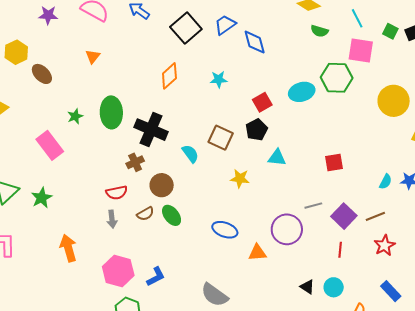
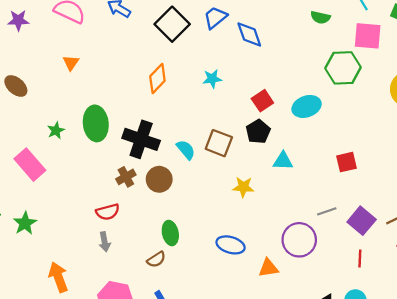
cyan ellipse: (302, 92) -> (307, 106), moved
cyan semicircle: (190, 154) -> (186, 150), moved
brown circle: (162, 185) -> (159, 179), moved
brown semicircle: (145, 214) -> (156, 259), moved
green ellipse: (172, 215) -> (170, 233), turned 30

